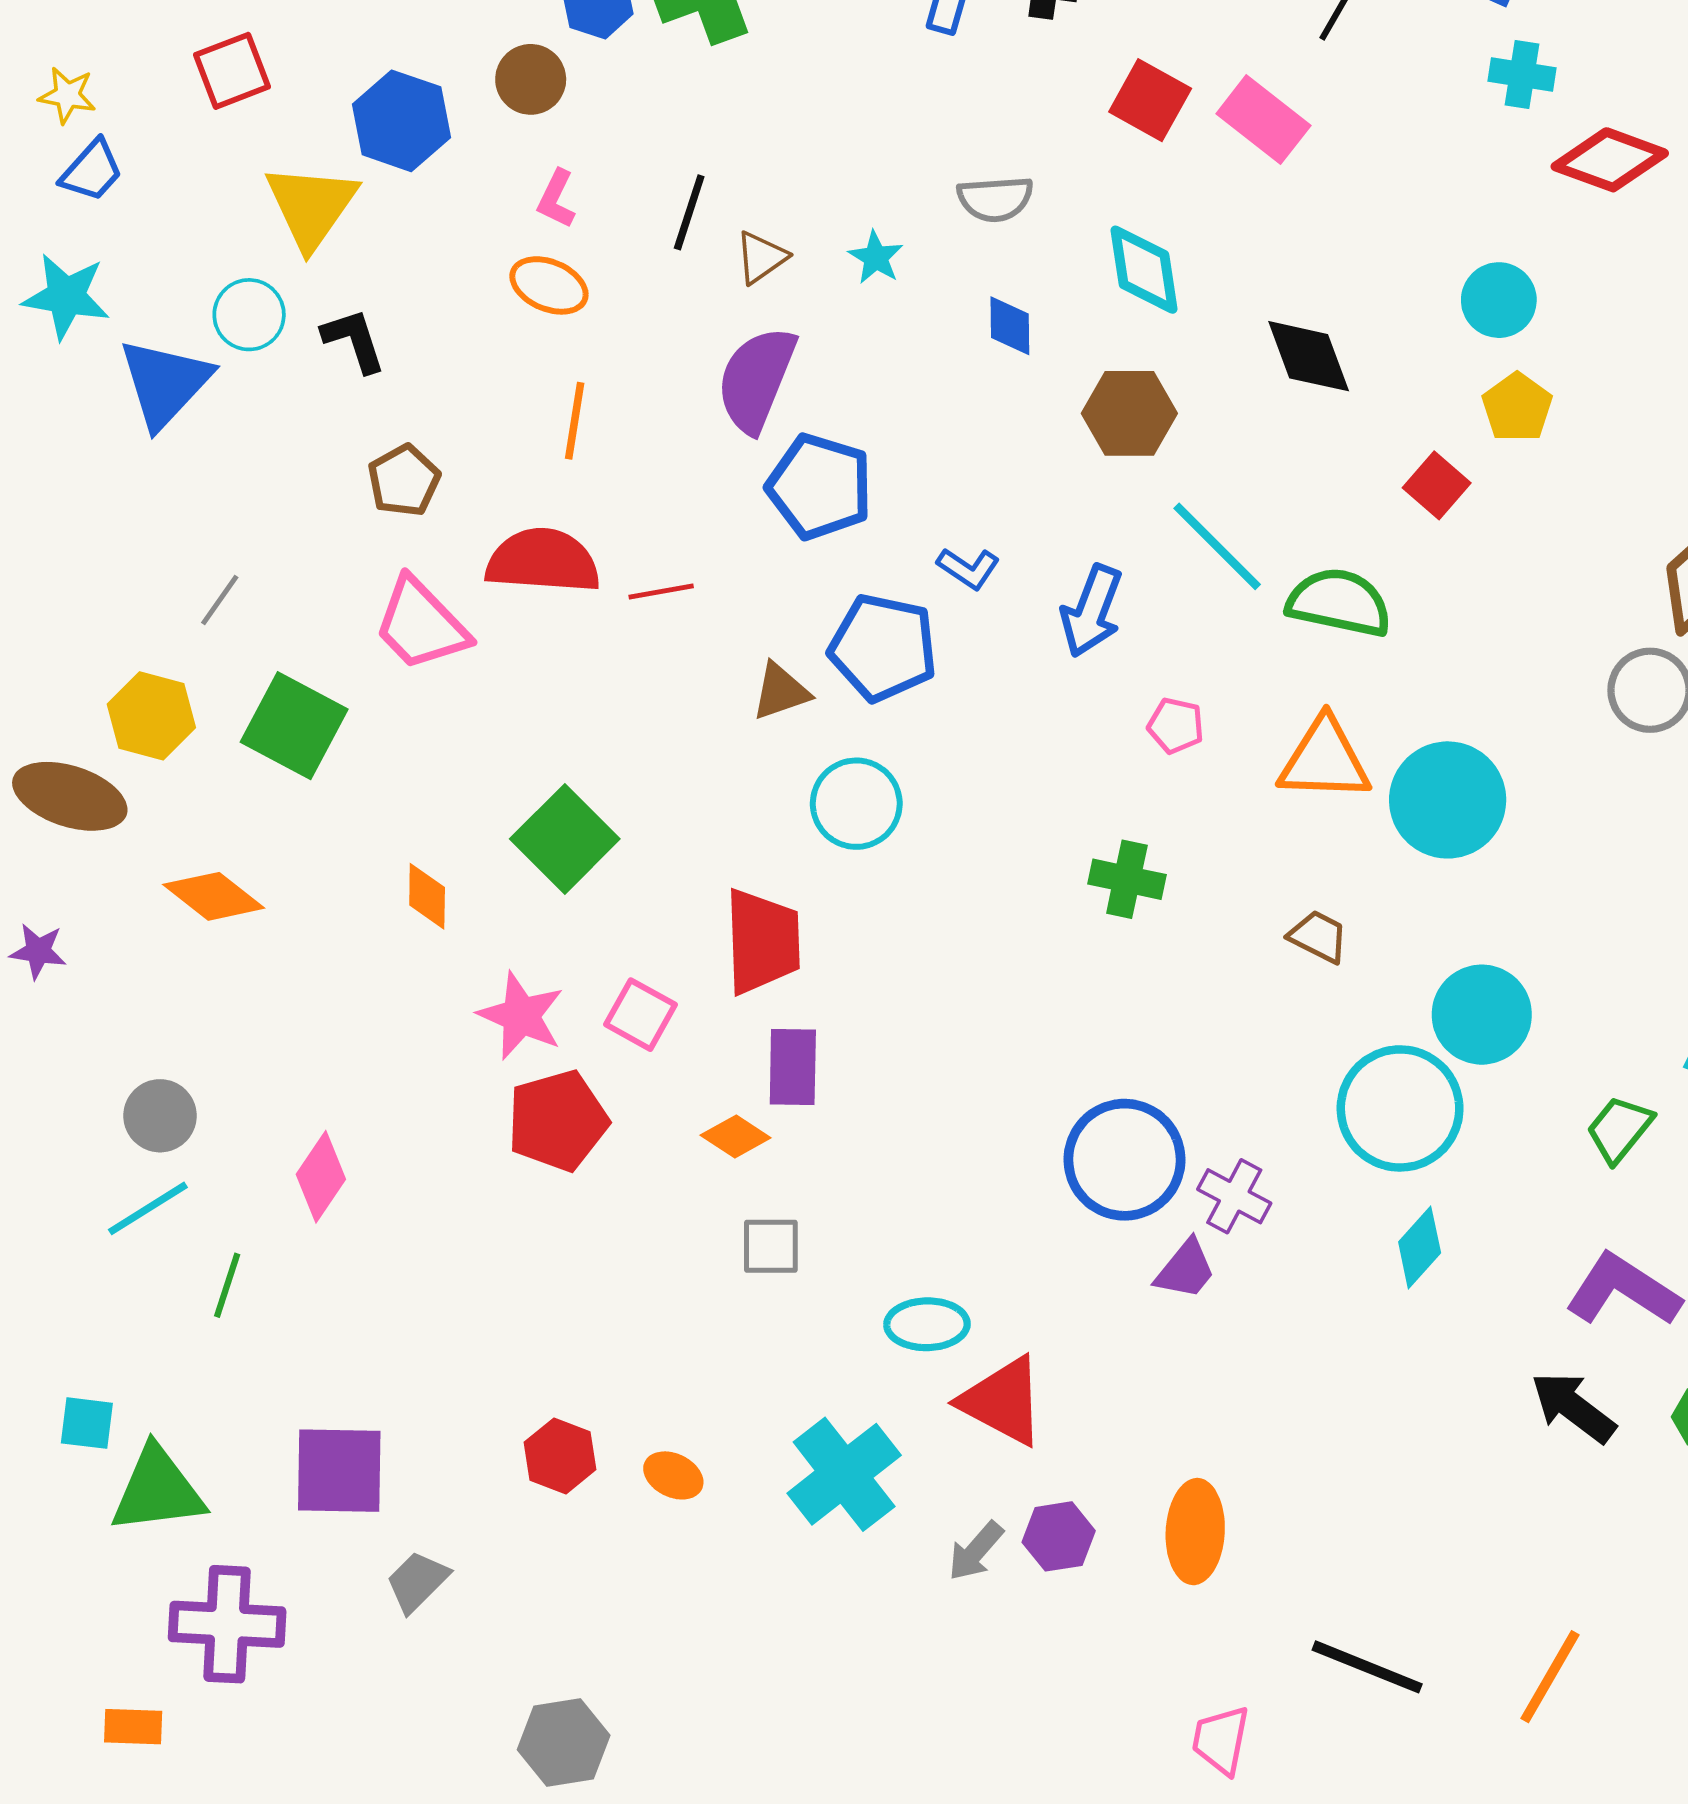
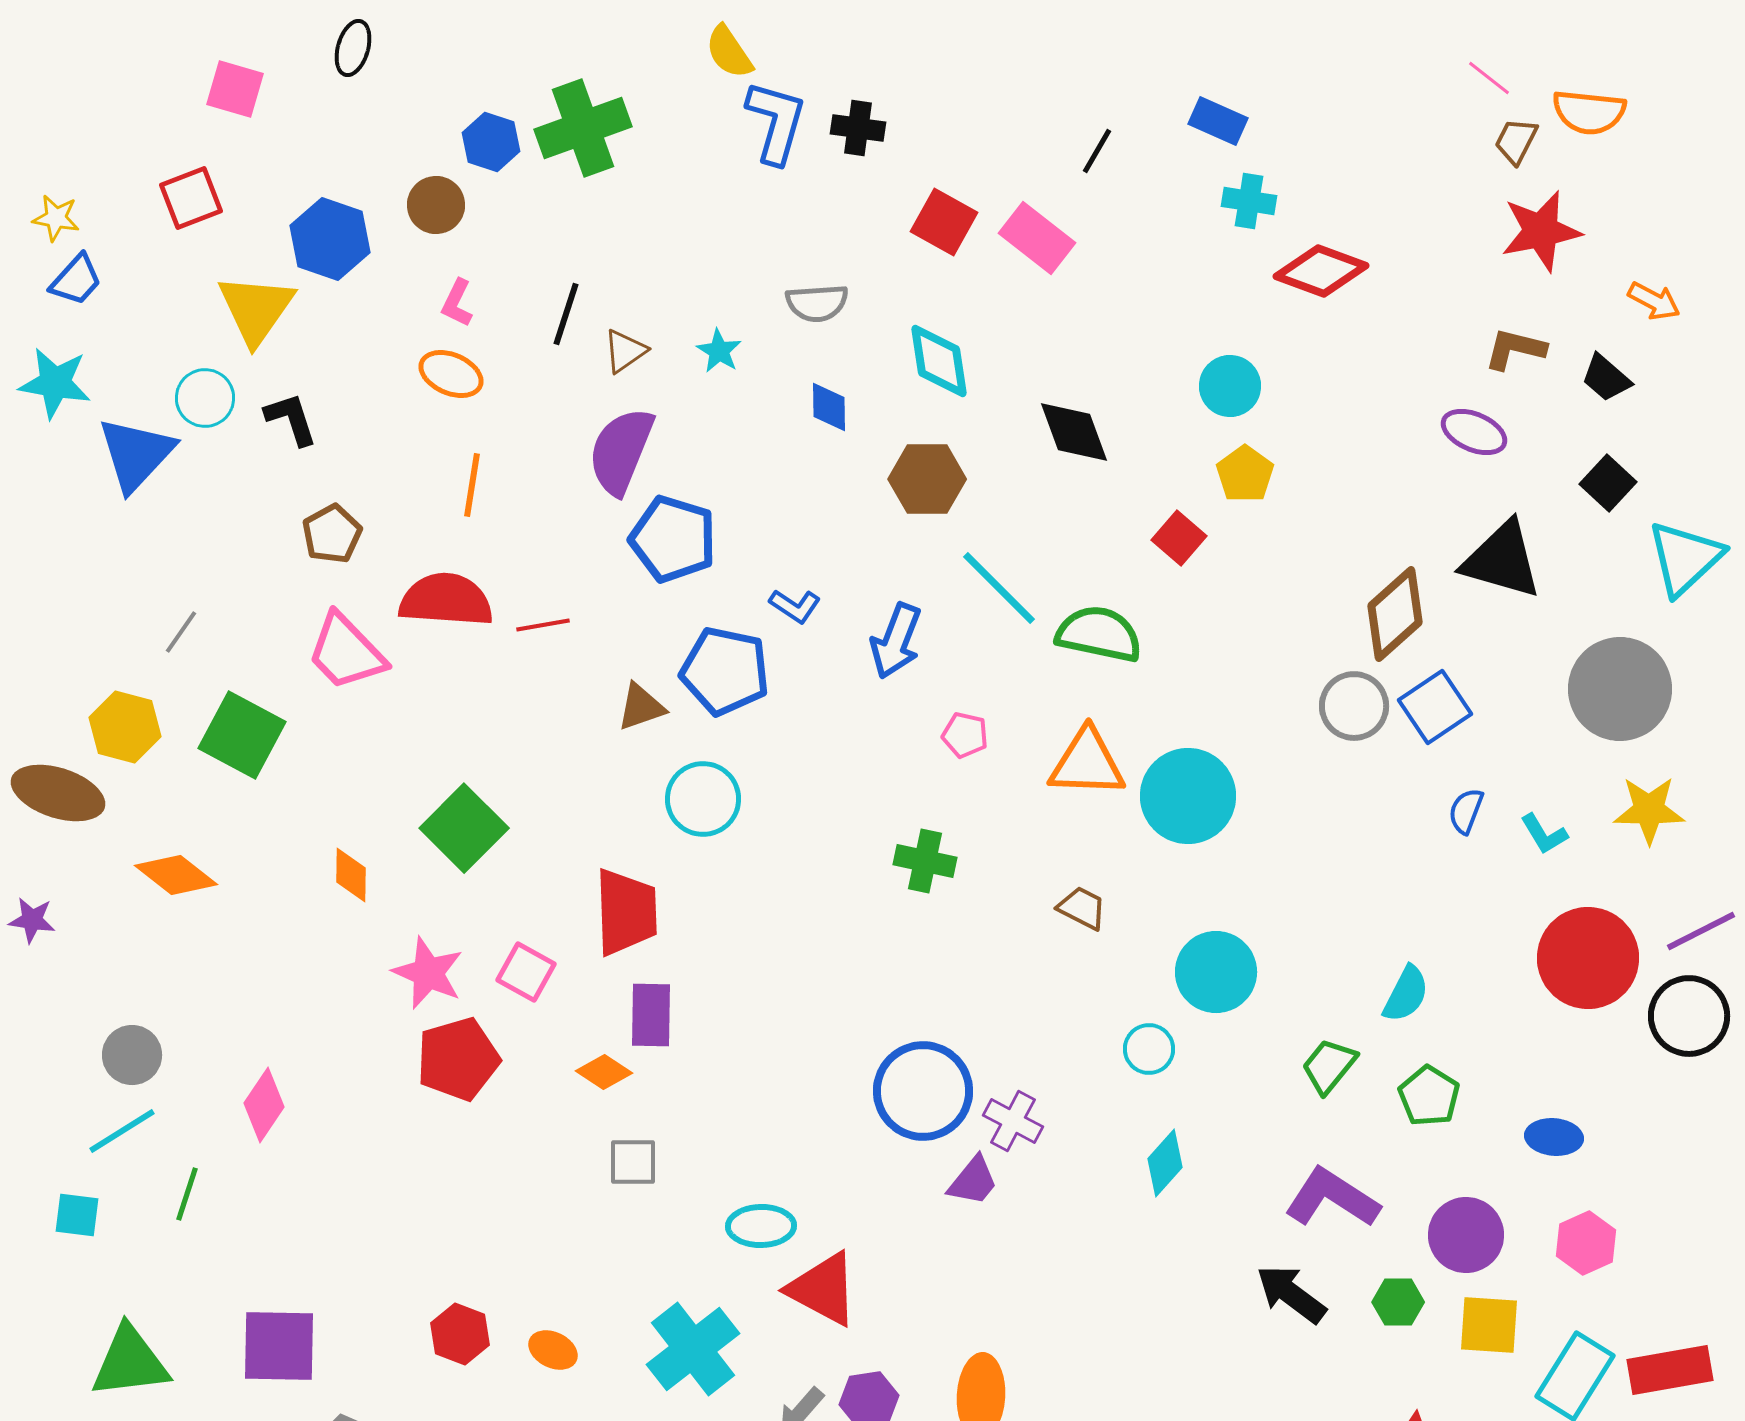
cyan circle: (1400, 1108) -> (1149, 1049), size x0.5
cyan square: (87, 1423) -> (77, 1215), moved

